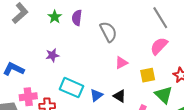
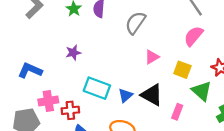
gray semicircle: (108, 32) -> (135, 23), turned -115
yellow square: (148, 75) -> (182, 70), turned 35
black triangle: (120, 96) -> (152, 95), size x1.5

